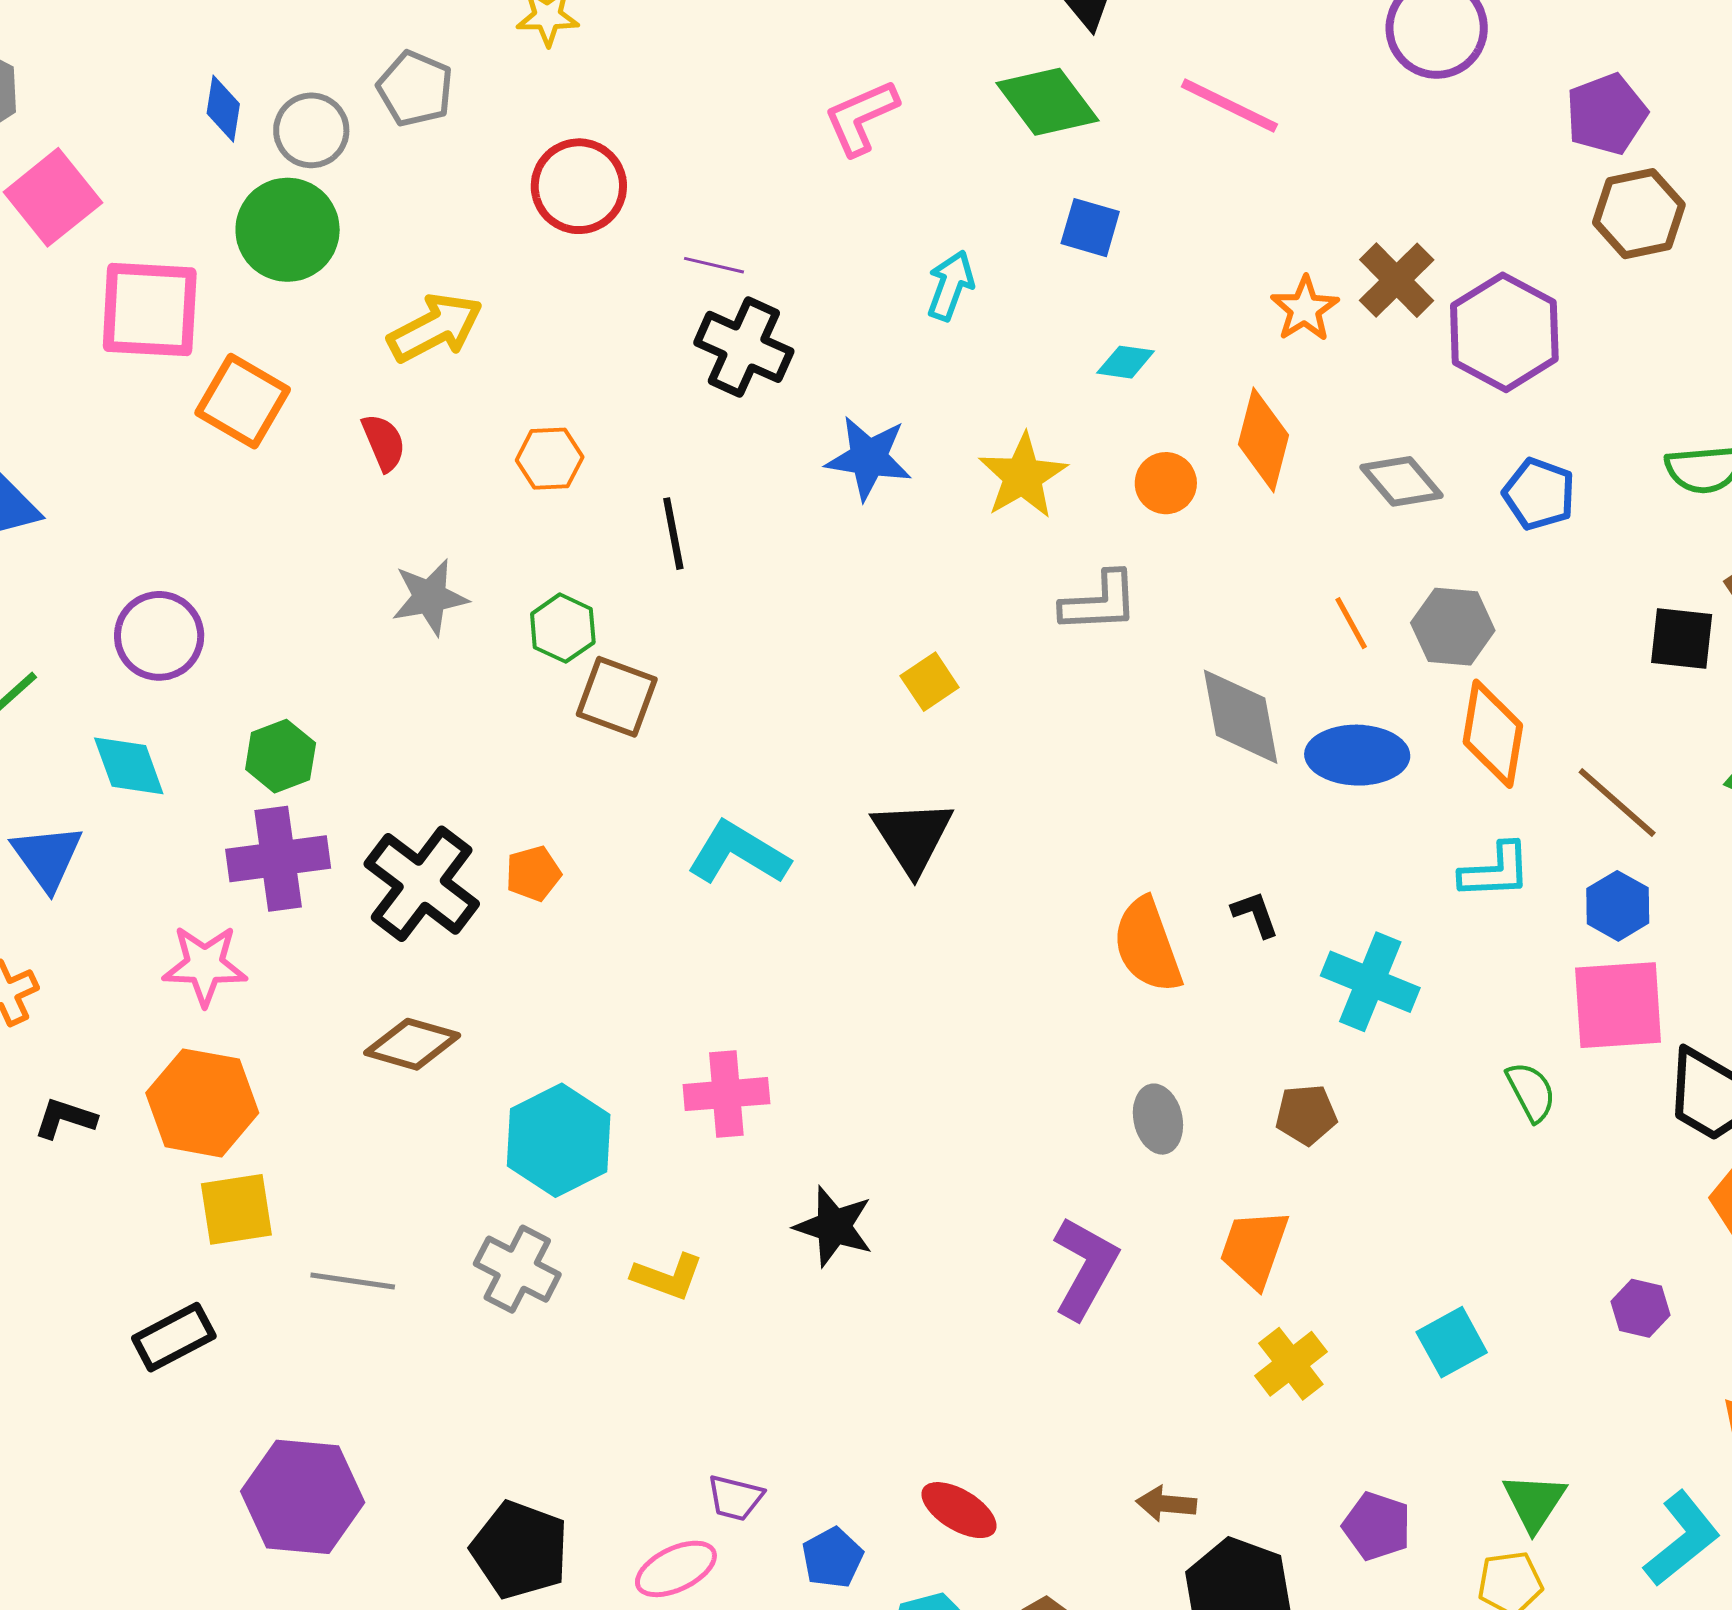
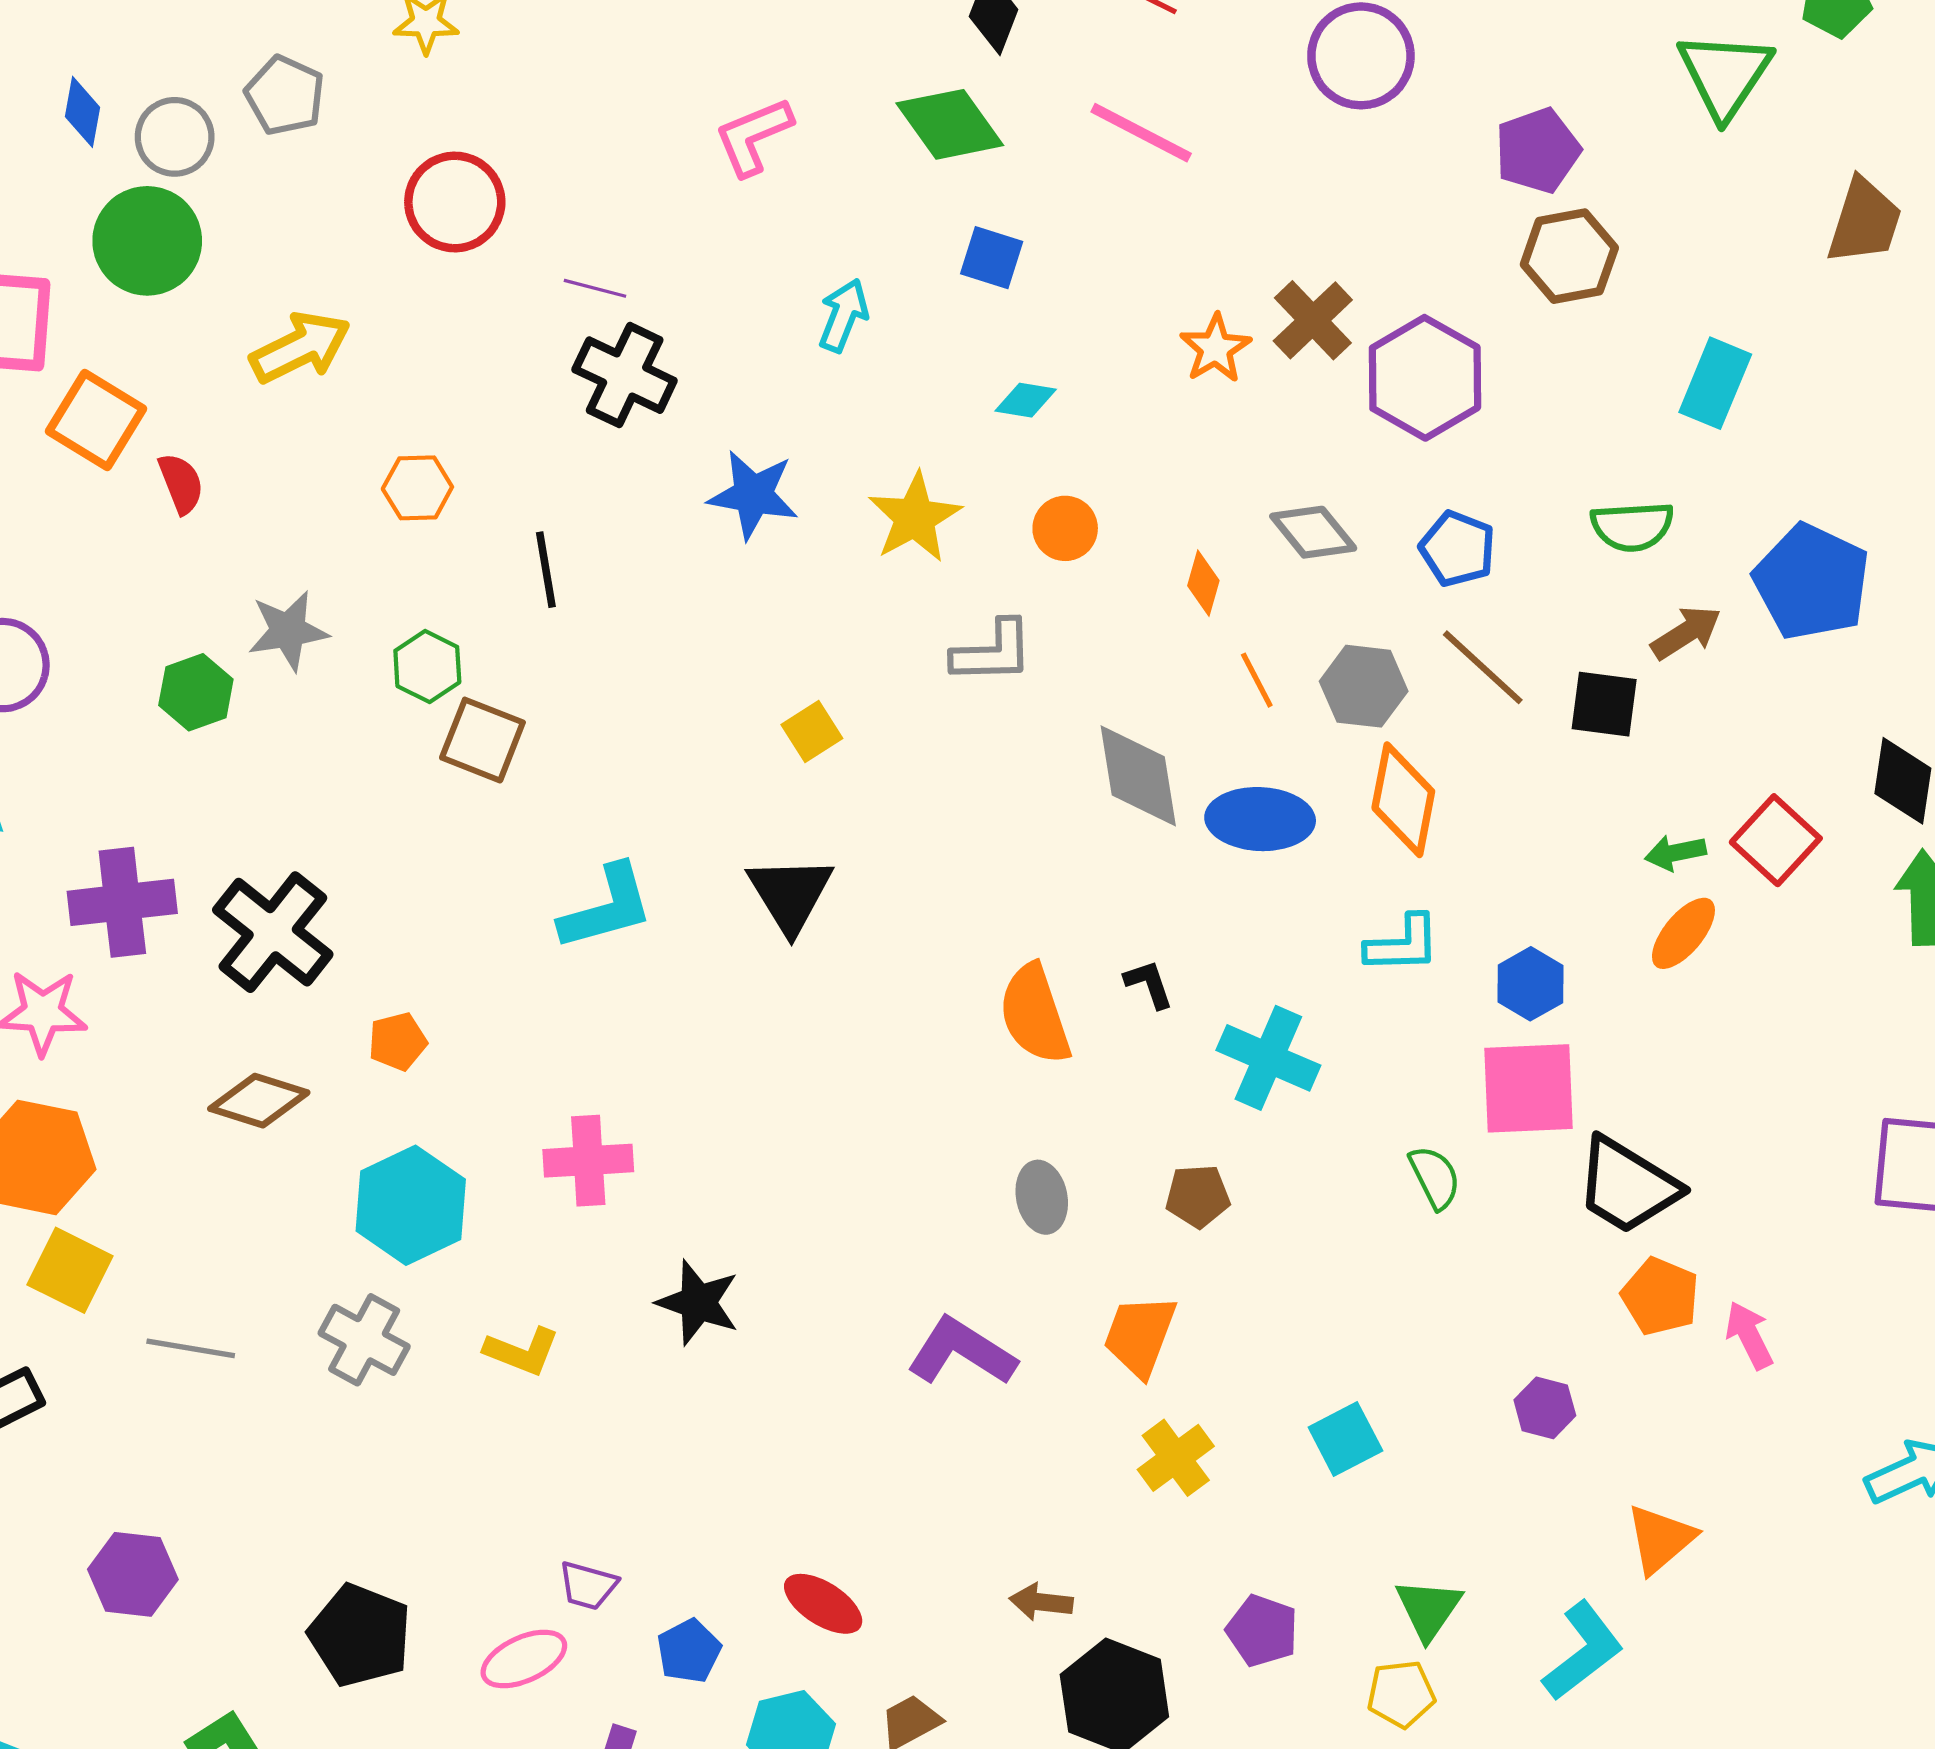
orange diamond: (1264, 440) -> (1203, 583), moved, size x0.6
red semicircle: (384, 442) -> (181, 483), moved
green hexagon: (281, 756) -> (196, 692), moved
brown line: (1617, 803) -> (1483, 667), moved
cyan L-shape: (738, 853) -> (607, 908), turned 132
orange pentagon: (533, 873) -> (398, 1042), moved
yellow square: (236, 1209) -> (70, 1270), turned 34
purple L-shape: (1085, 1268) -> (962, 1352), turned -88
purple hexagon: (303, 1497) -> (133, 1574), size x0.7

